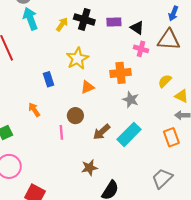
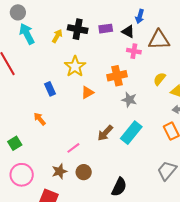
blue arrow: (173, 13) -> (140, 16), moved
brown circle: (75, 116) -> (84, 172), moved
pink line: (61, 132) -> (73, 148), moved, turned 64
brown star: (89, 168) -> (59, 171), moved

